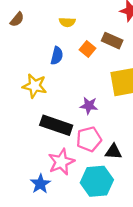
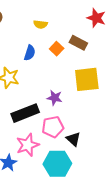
black rectangle: (56, 125) -> (25, 113), turned -44
black triangle: (113, 152) -> (73, 139), turned 35

